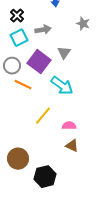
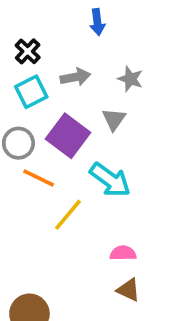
gray star: (83, 24) -> (130, 79), moved
yellow line: (43, 116) -> (68, 215), moved

